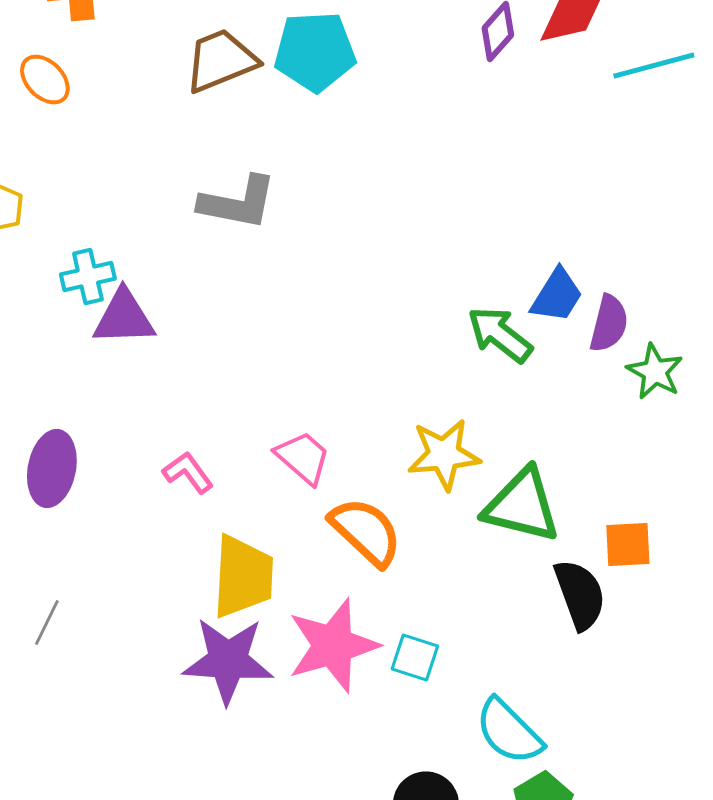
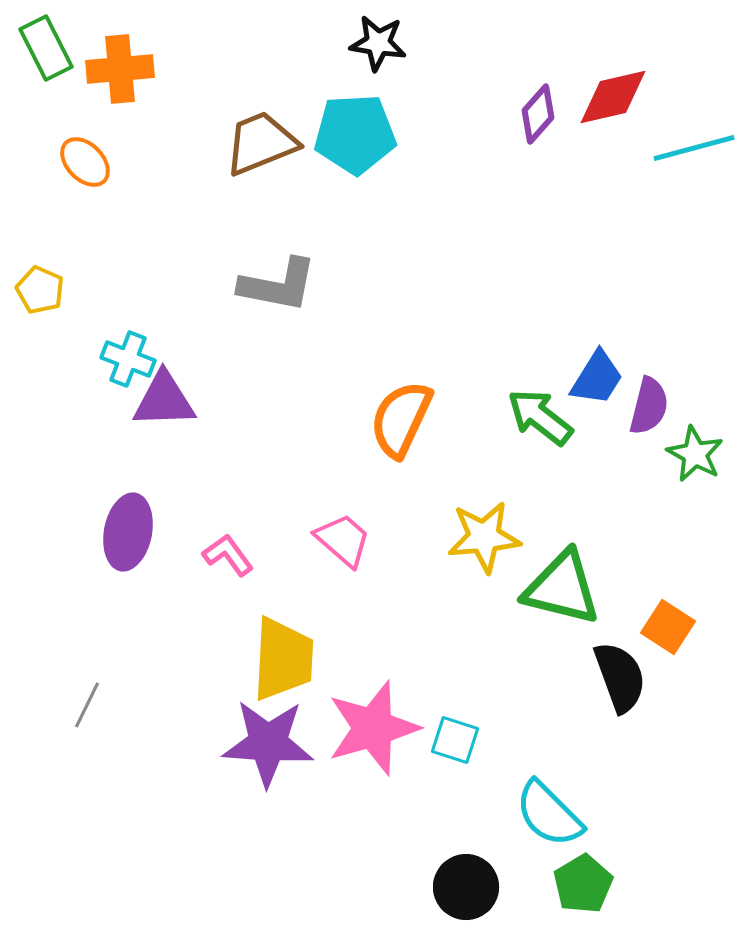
cyan cross: (88, 276) -> (128, 359), turned 34
purple ellipse: (52, 468) -> (128, 532), moved
orange semicircle: (366, 532) -> (401, 419), moved, turned -108
orange square: (628, 544) -> (668, 627), turned 36

